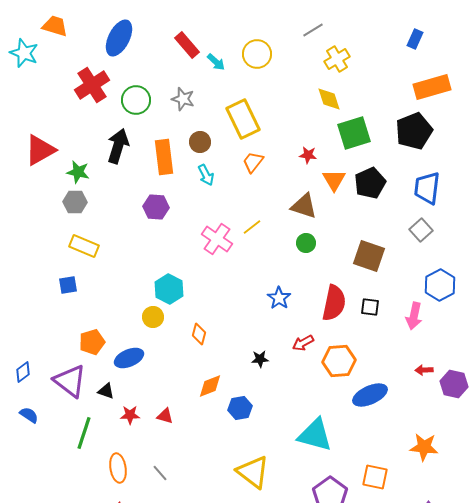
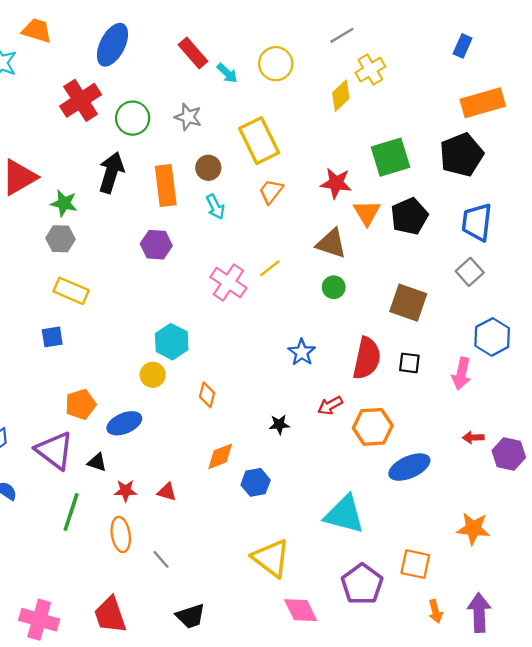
yellow diamond: (329, 99) -> (341, 96), moved, turned 64
red star: (308, 155) -> (336, 183), size x1.5
orange ellipse: (118, 468) -> (121, 534), moved

